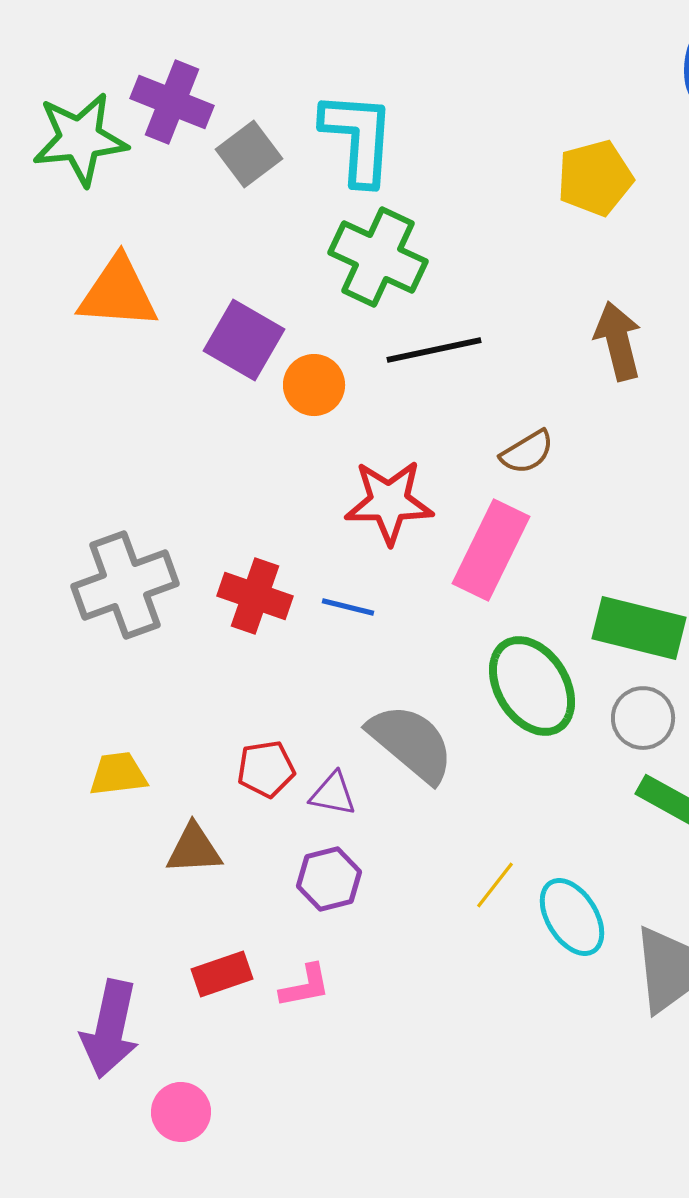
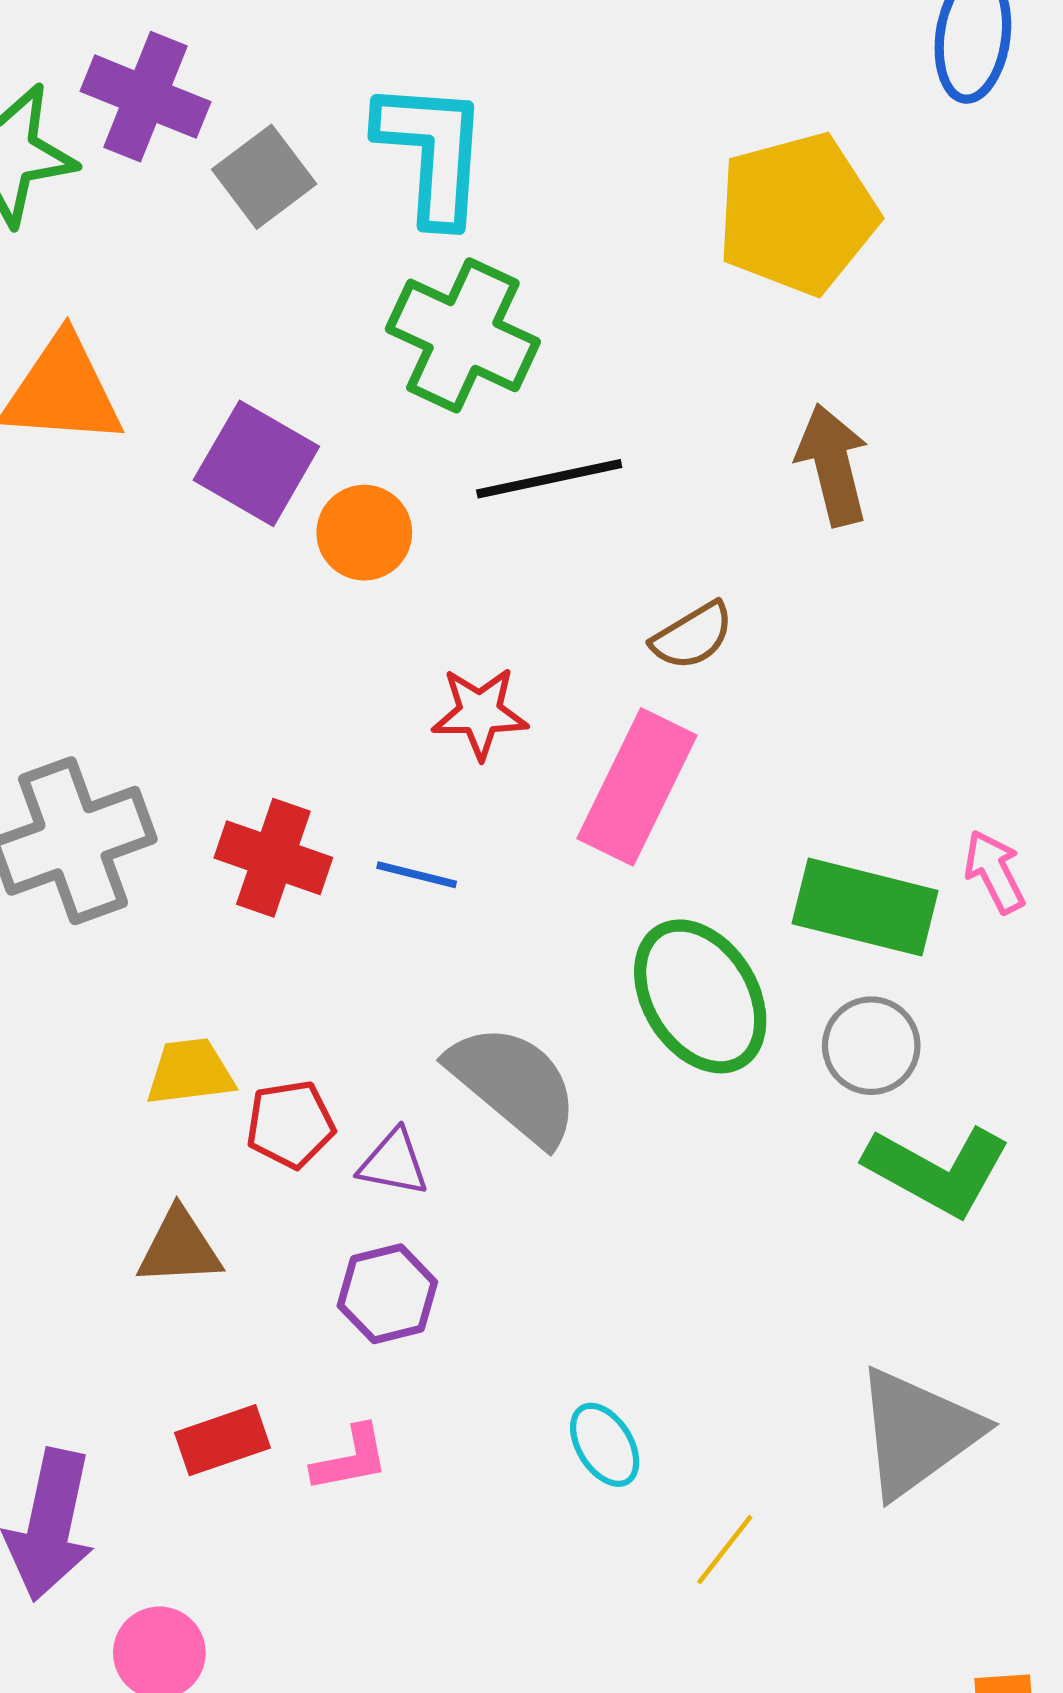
yellow pentagon: (595, 178) -> (797, 214), size x1.4
red star: (389, 502) -> (480, 713), size x0.7
yellow trapezoid: (118, 774) -> (190, 1072), moved
yellow line: (495, 885) -> (725, 1550), moved
cyan ellipse: (572, 917) -> (605, 1445), moved, size x0.7

